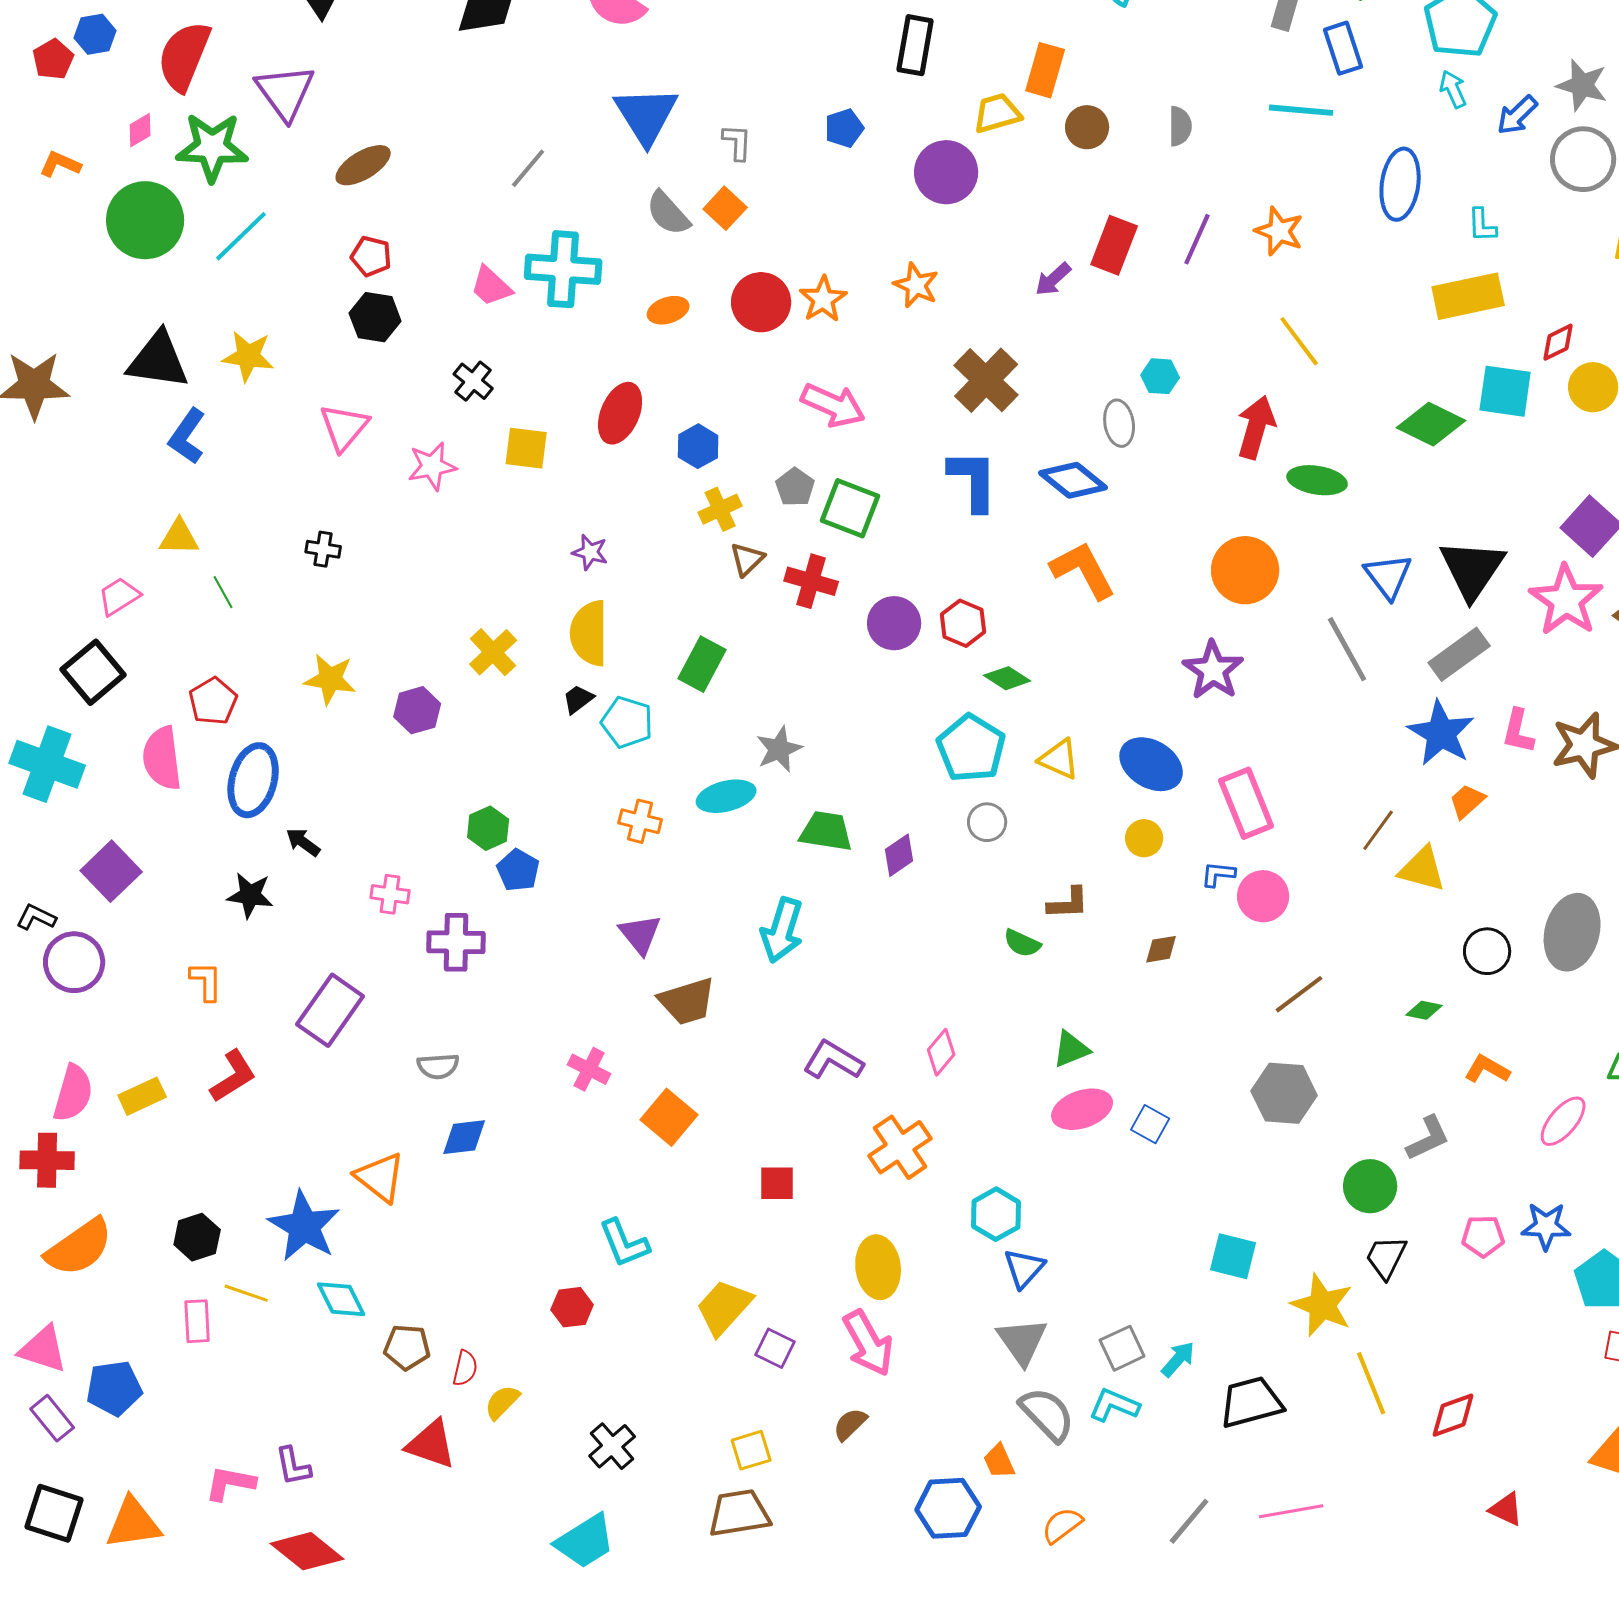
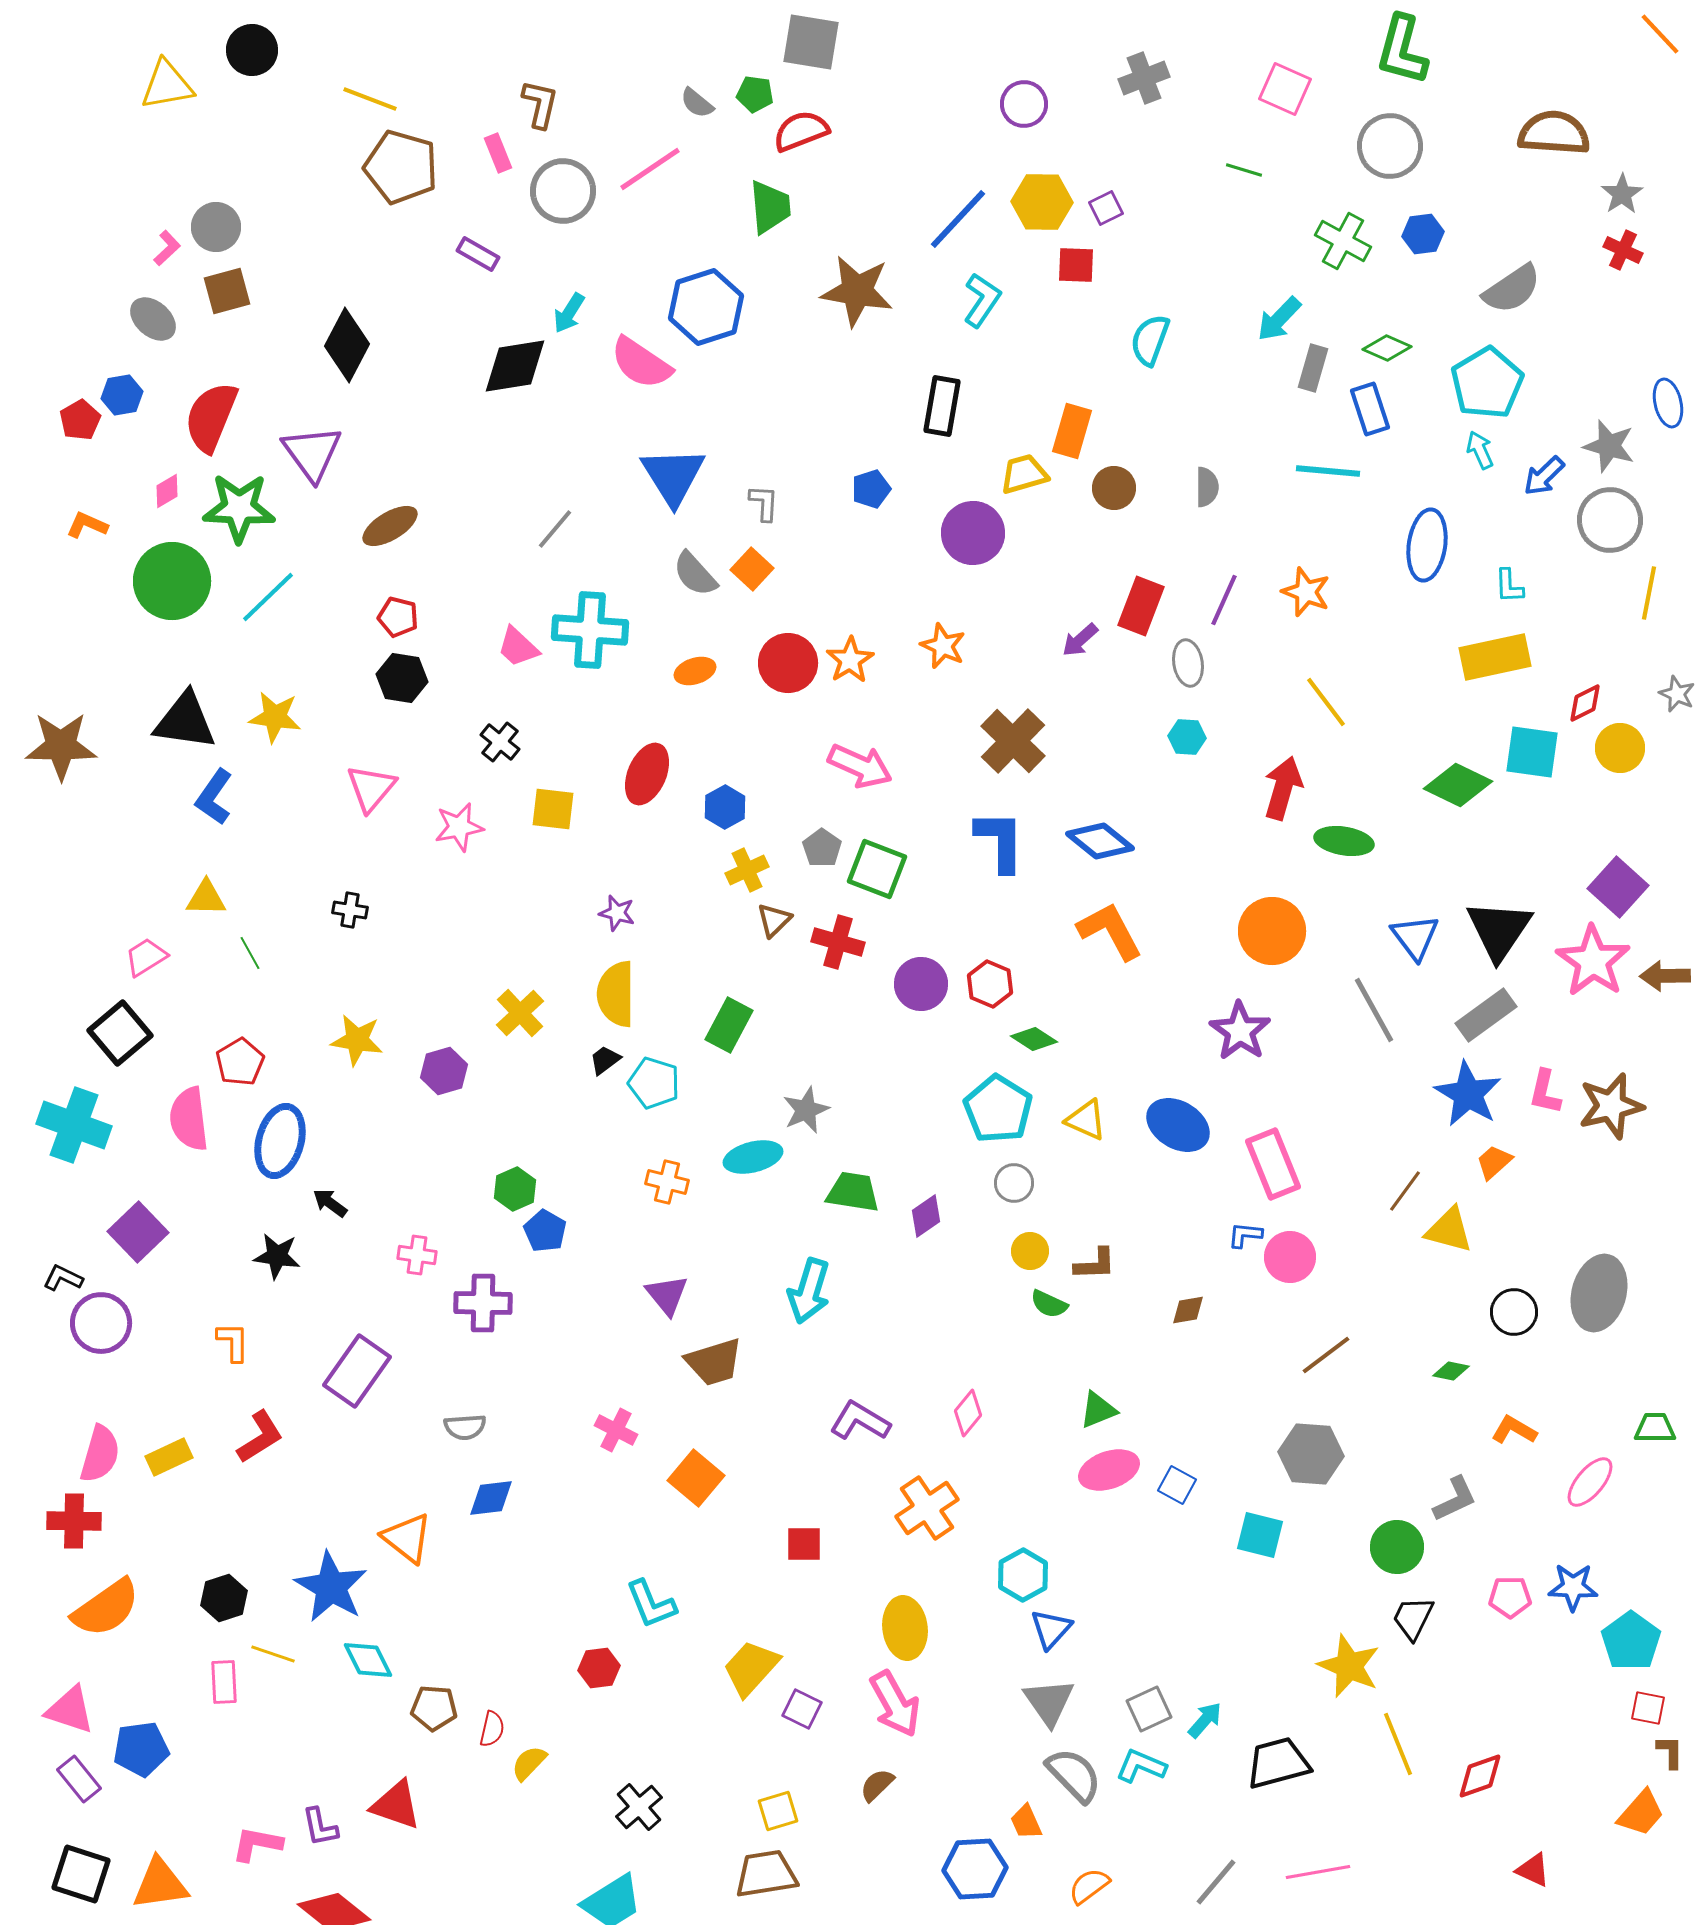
gray ellipse: (1119, 423) -> (1188, 663), moved
yellow circle: (1144, 838) -> (1030, 1251), moved
cyan square: (1233, 1256) -> (1260, 1535), moved
red triangle: (431, 1444) -> (396, 1805), moved

